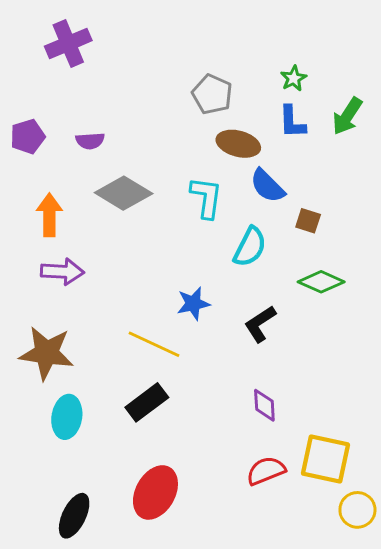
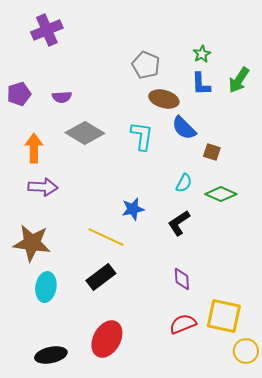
cyan semicircle: (250, 247) -> (184, 183), moved, size x0.7
black ellipse: (74, 516) -> (51, 355), turned 52

